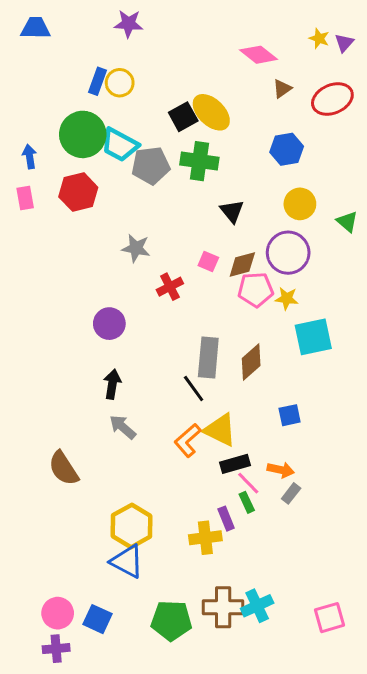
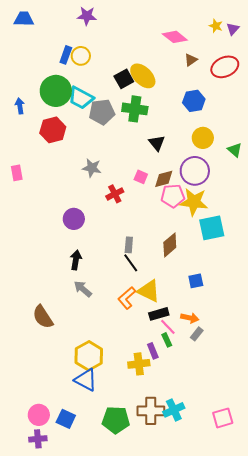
pink rectangle: (25, 198) -> (17, 173), moved
yellow star: (287, 298) -> (194, 202), size x1.8
gray rectangle: (208, 358) -> (129, 245), moved, size x0.6

